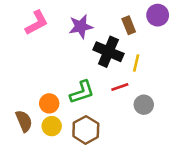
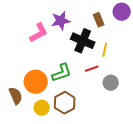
pink L-shape: (37, 23) -> (39, 33), moved
orange circle: (49, 103) -> (36, 82), size x1.5
yellow circle: (52, 126) -> (42, 108), moved

